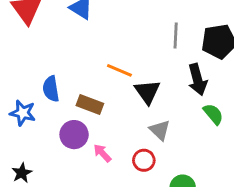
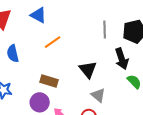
orange line: (119, 70) -> (53, 42), moved, turned -54
blue semicircle: (51, 89) -> (13, 53), moved

